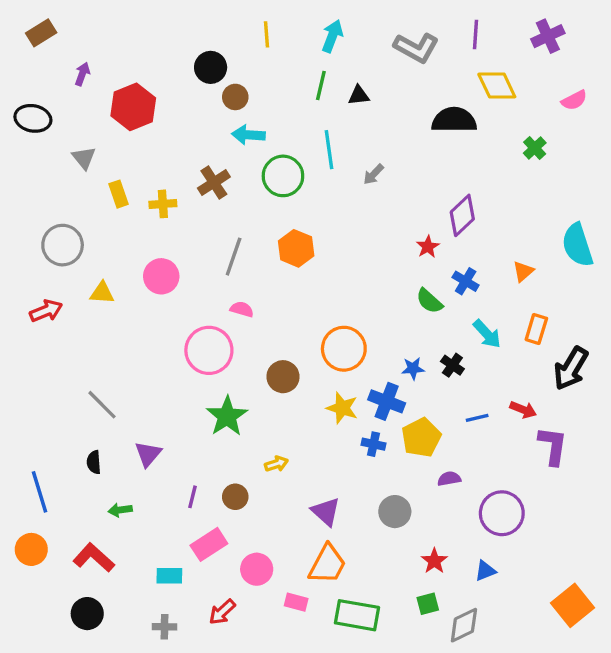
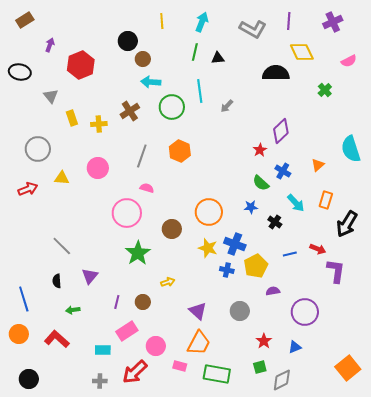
blue star: (413, 368) -> (251, 207), moved
red arrow: (222, 612) -> (135, 372), size x1.5
black circle: (87, 614) -> (29, 379), moved

